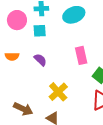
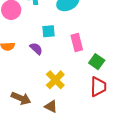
cyan square: (40, 31) -> (48, 31), moved

